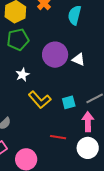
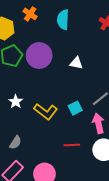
purple circle: (55, 55) -> (39, 56), moved
white star: (22, 75) -> (16, 102), moved

